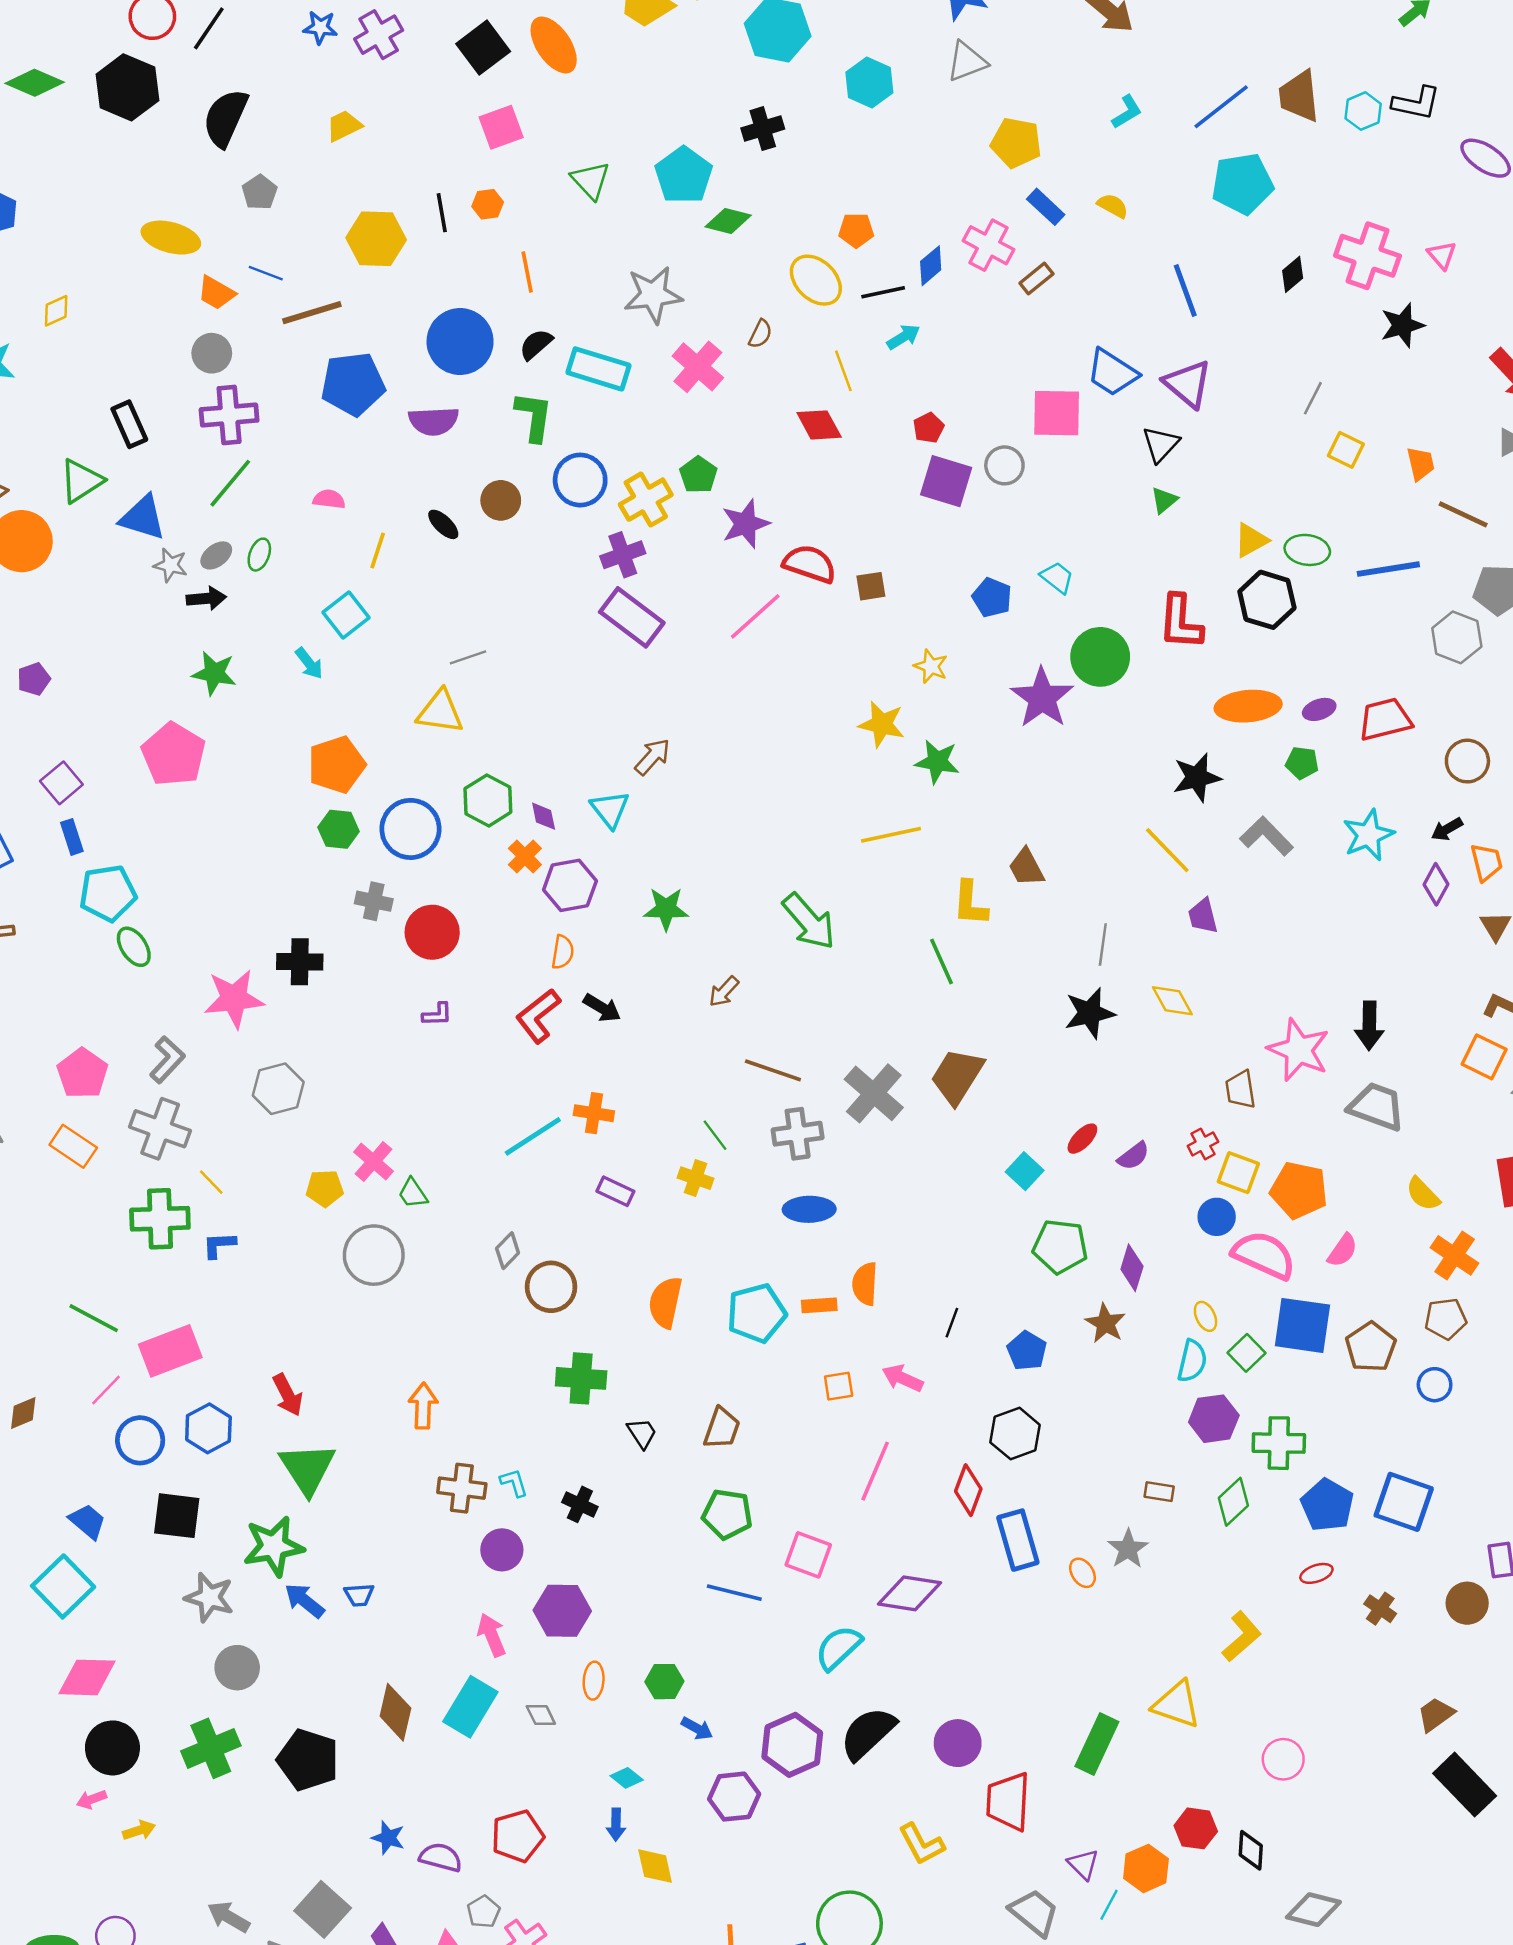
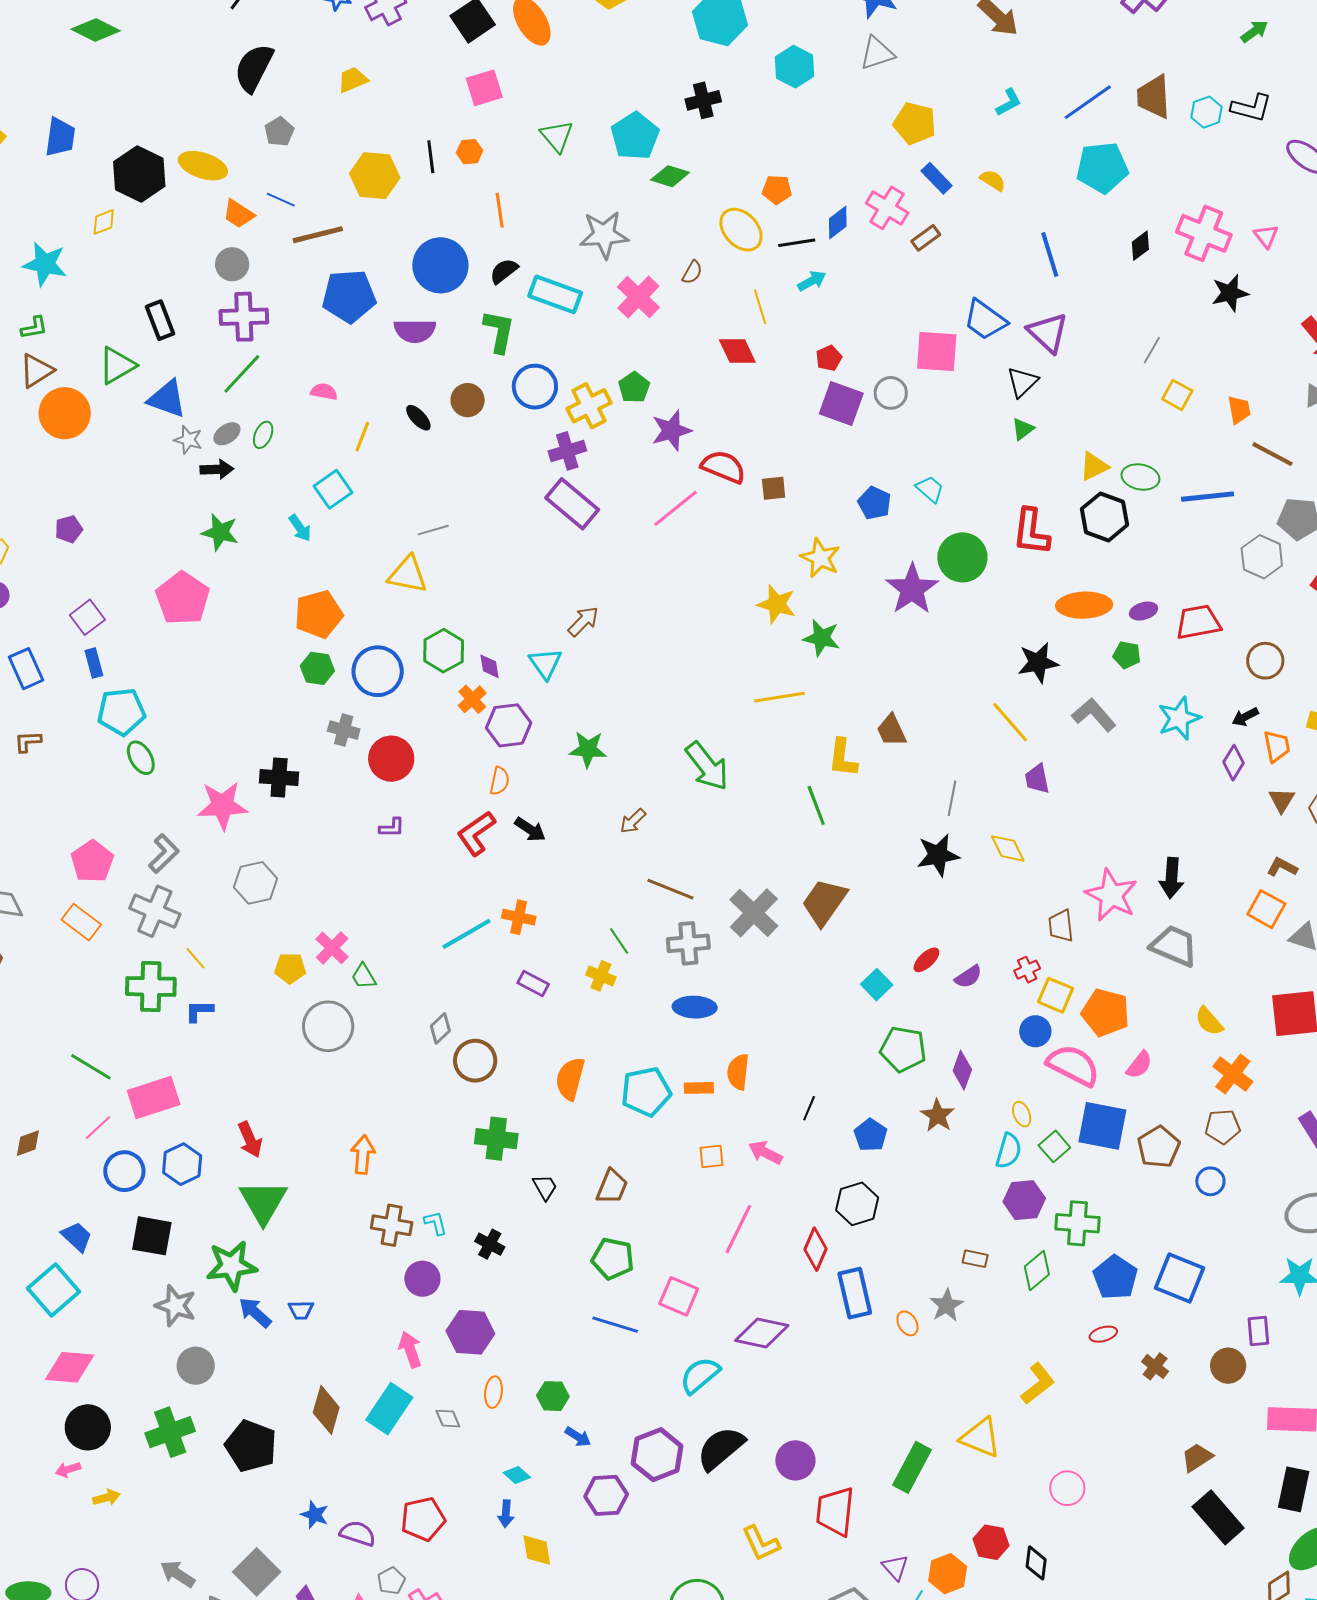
black hexagon: (127, 87) -> (139, 174), moved
yellow star: (931, 666) -> (820, 558), size x1.4

